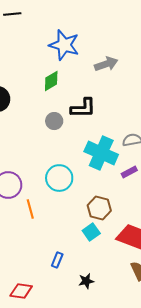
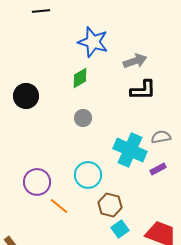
black L-shape: (83, 108) -> (143, 90), moved
brown hexagon: (99, 208) -> (110, 205), moved
orange line: (30, 209) -> (59, 206), turned -36

